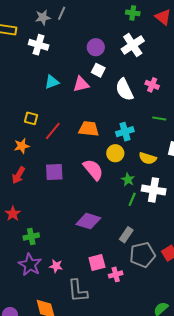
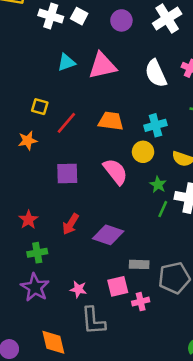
white square: (98, 70) -> (79, 16), moved
pink triangle: (81, 84) -> (102, 66), size x1.4
red arrow: (18, 175) -> (71, 224), moved
red star: (13, 214) -> (28, 220), moved
gray rectangle: (126, 235) -> (139, 264), moved, turned 56
pink star: (56, 266) -> (78, 289), moved

